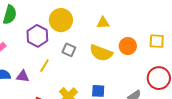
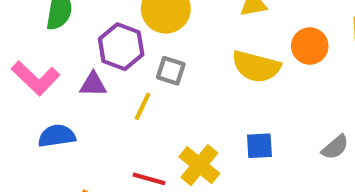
gray square: (69, 50) -> (171, 71), moved
purple triangle: (23, 76) -> (93, 84), moved

